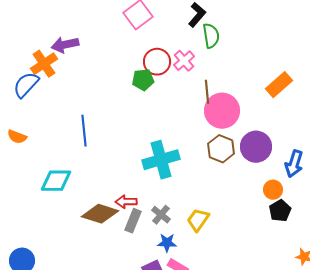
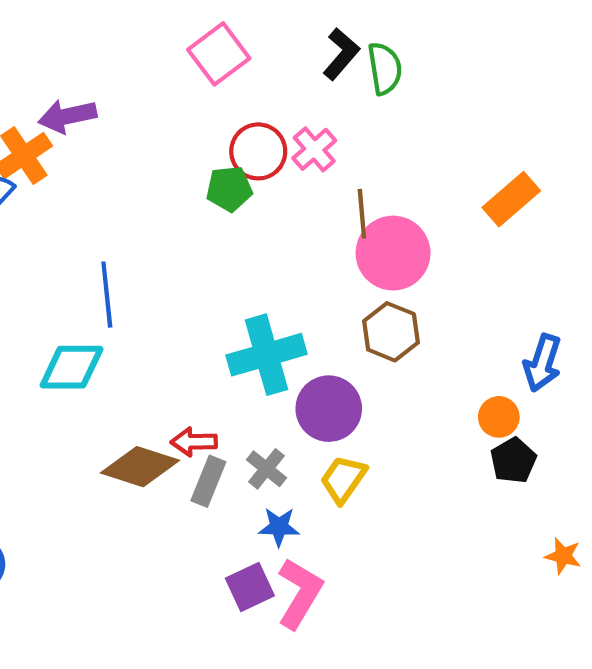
green semicircle: (211, 36) -> (385, 68), moved
purple circle: (256, 147) -> (329, 409), moved
cyan diamond: (56, 181) -> (72, 367), moved

